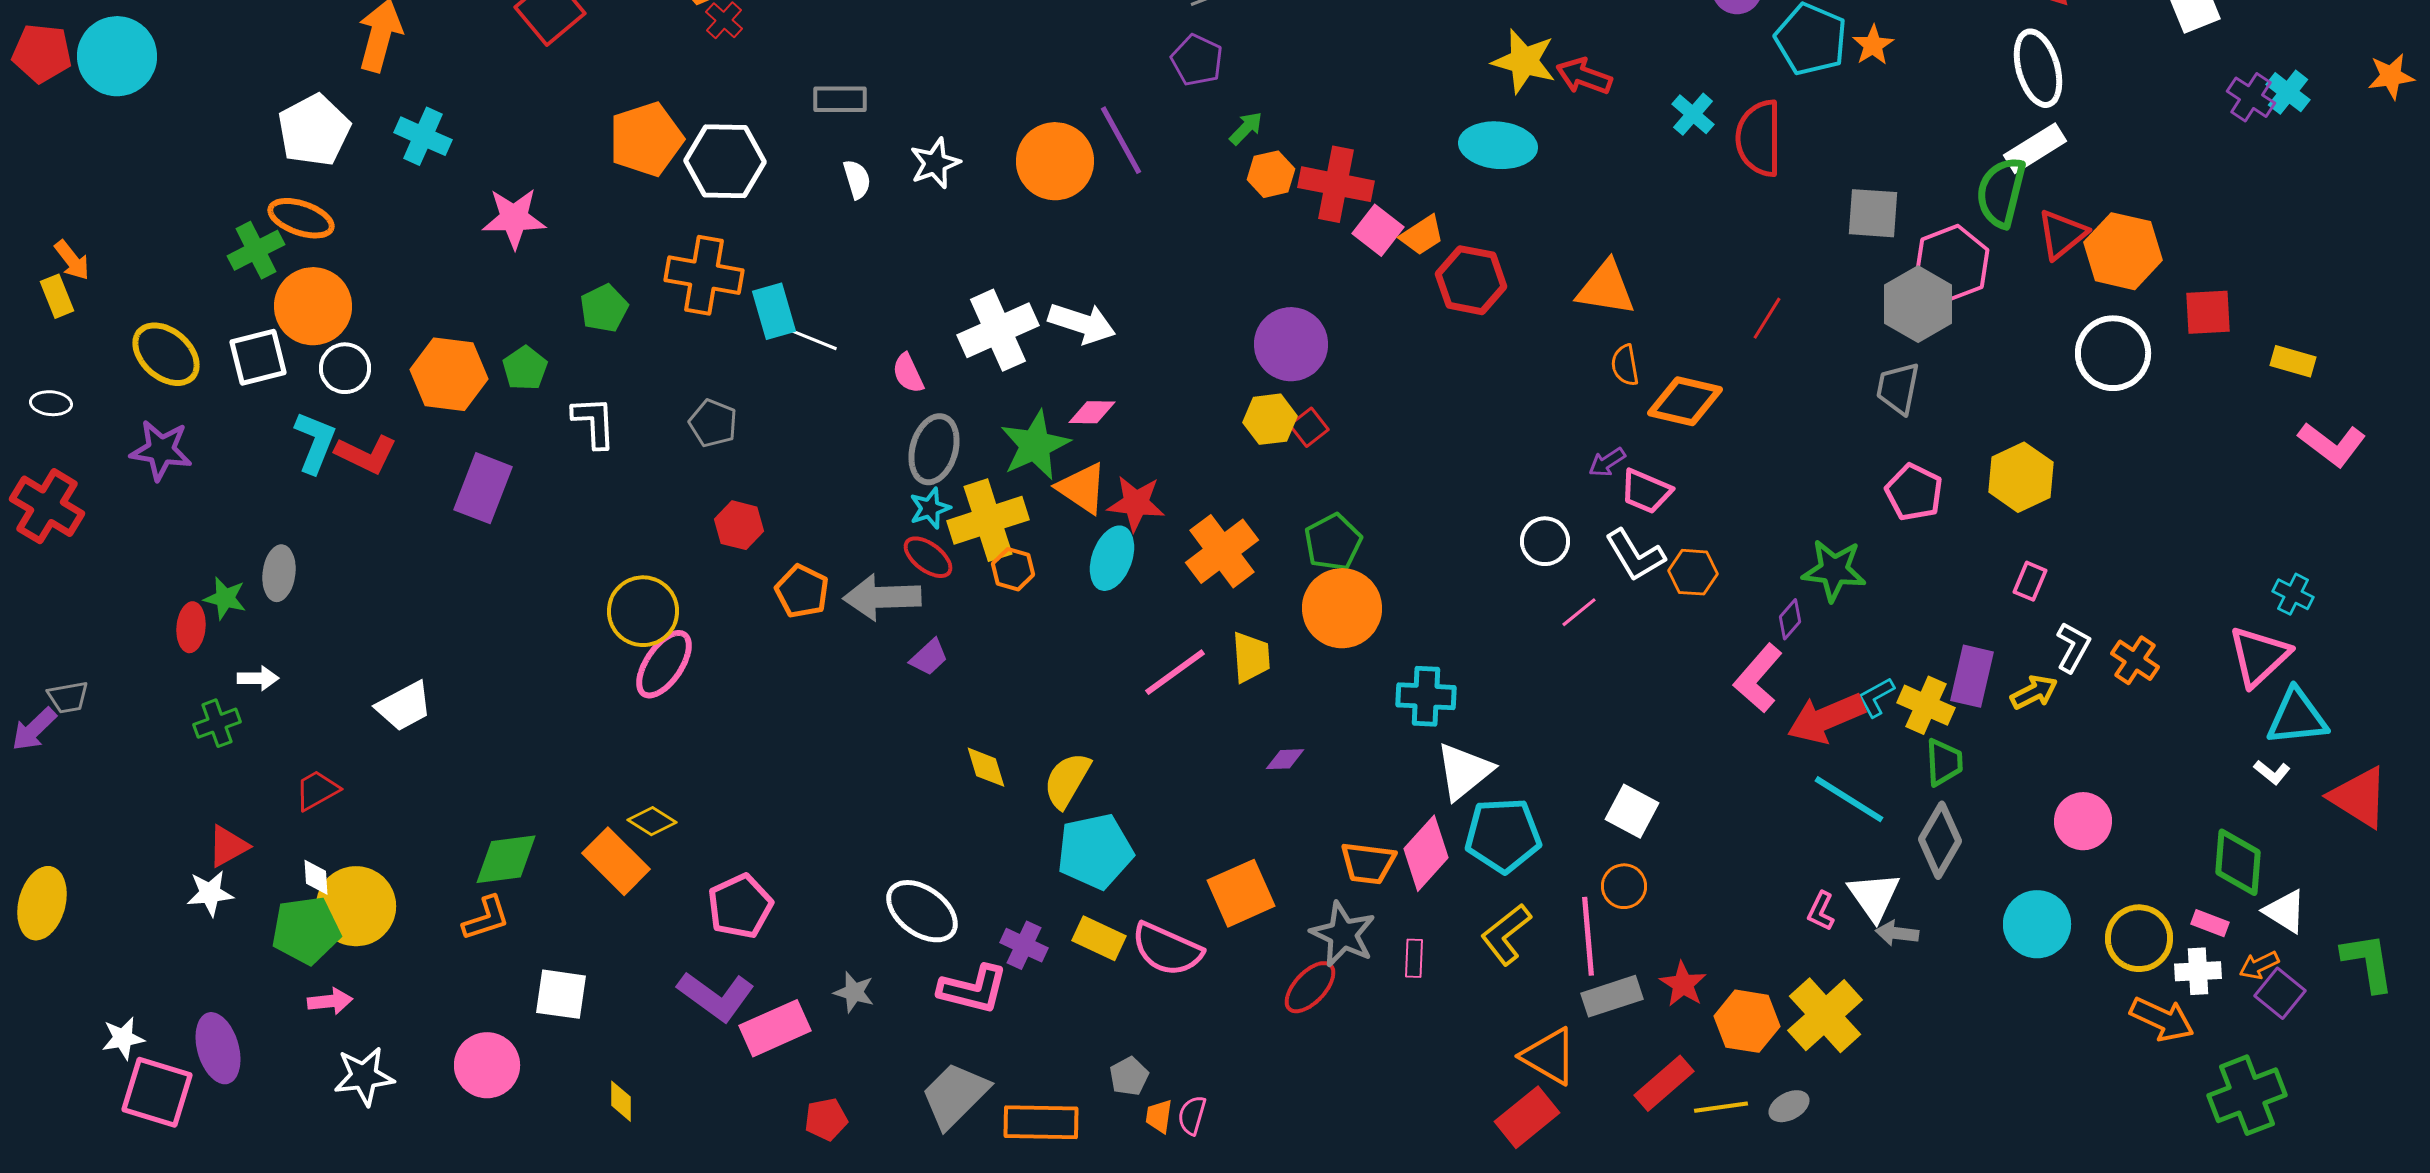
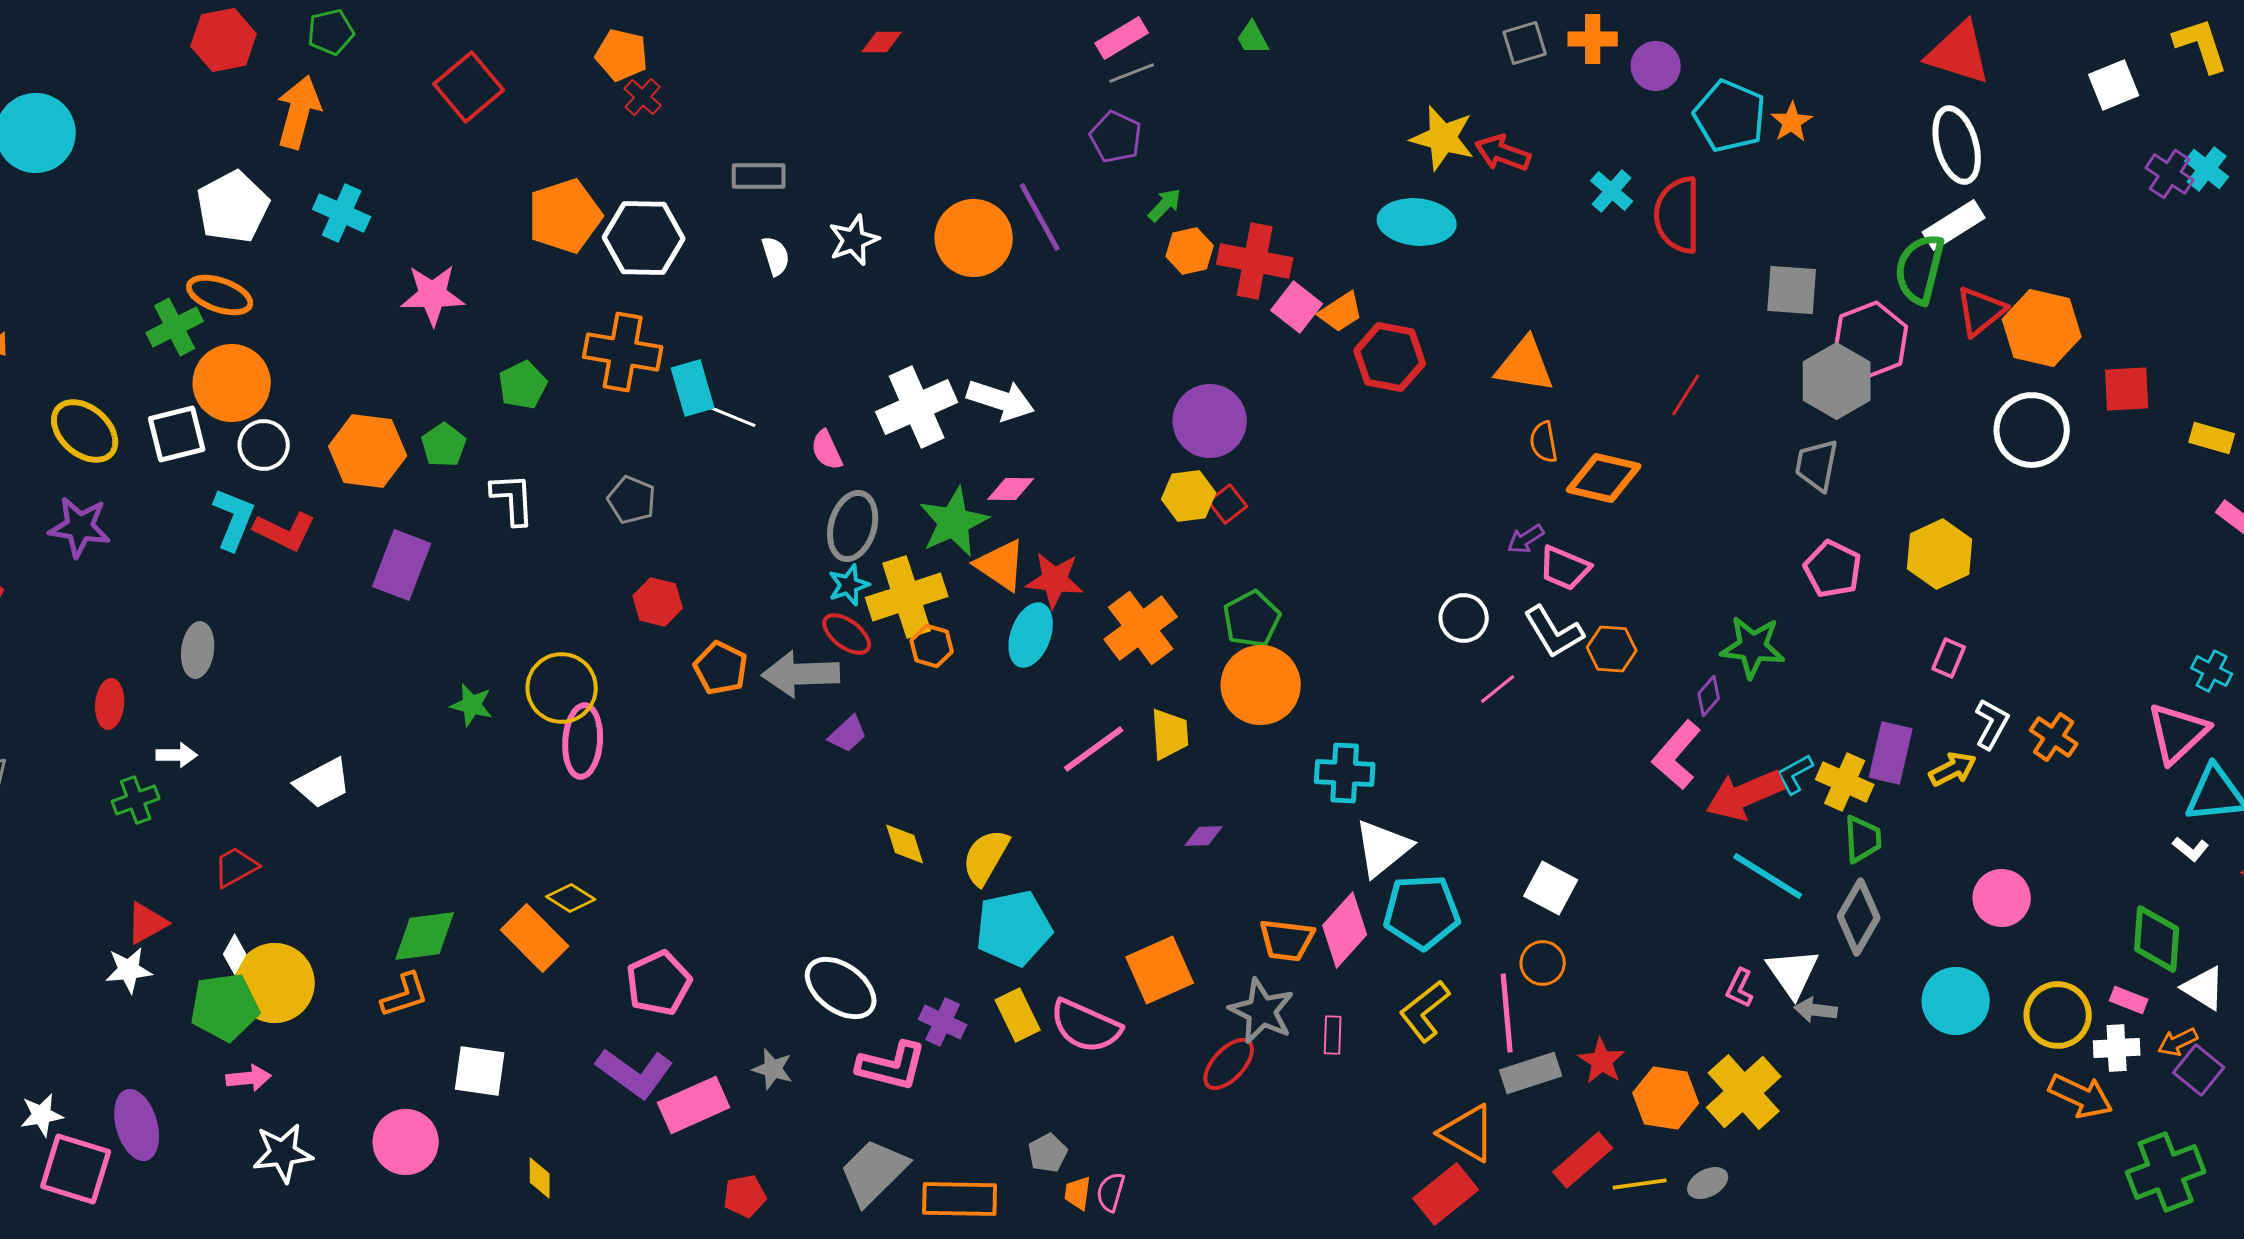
green star: (225, 598) -> (472, 705), moved
pink ellipse: (664, 664) -> (583, 741), turned -30
white diamond: (316, 877) -> (235, 954), turned 33
yellow rectangle: (1099, 938) -> (1018, 1015), turned 39

